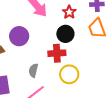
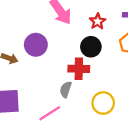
gray semicircle: (33, 70) -> (66, 89), moved
yellow circle: (69, 74) -> (103, 103), moved

